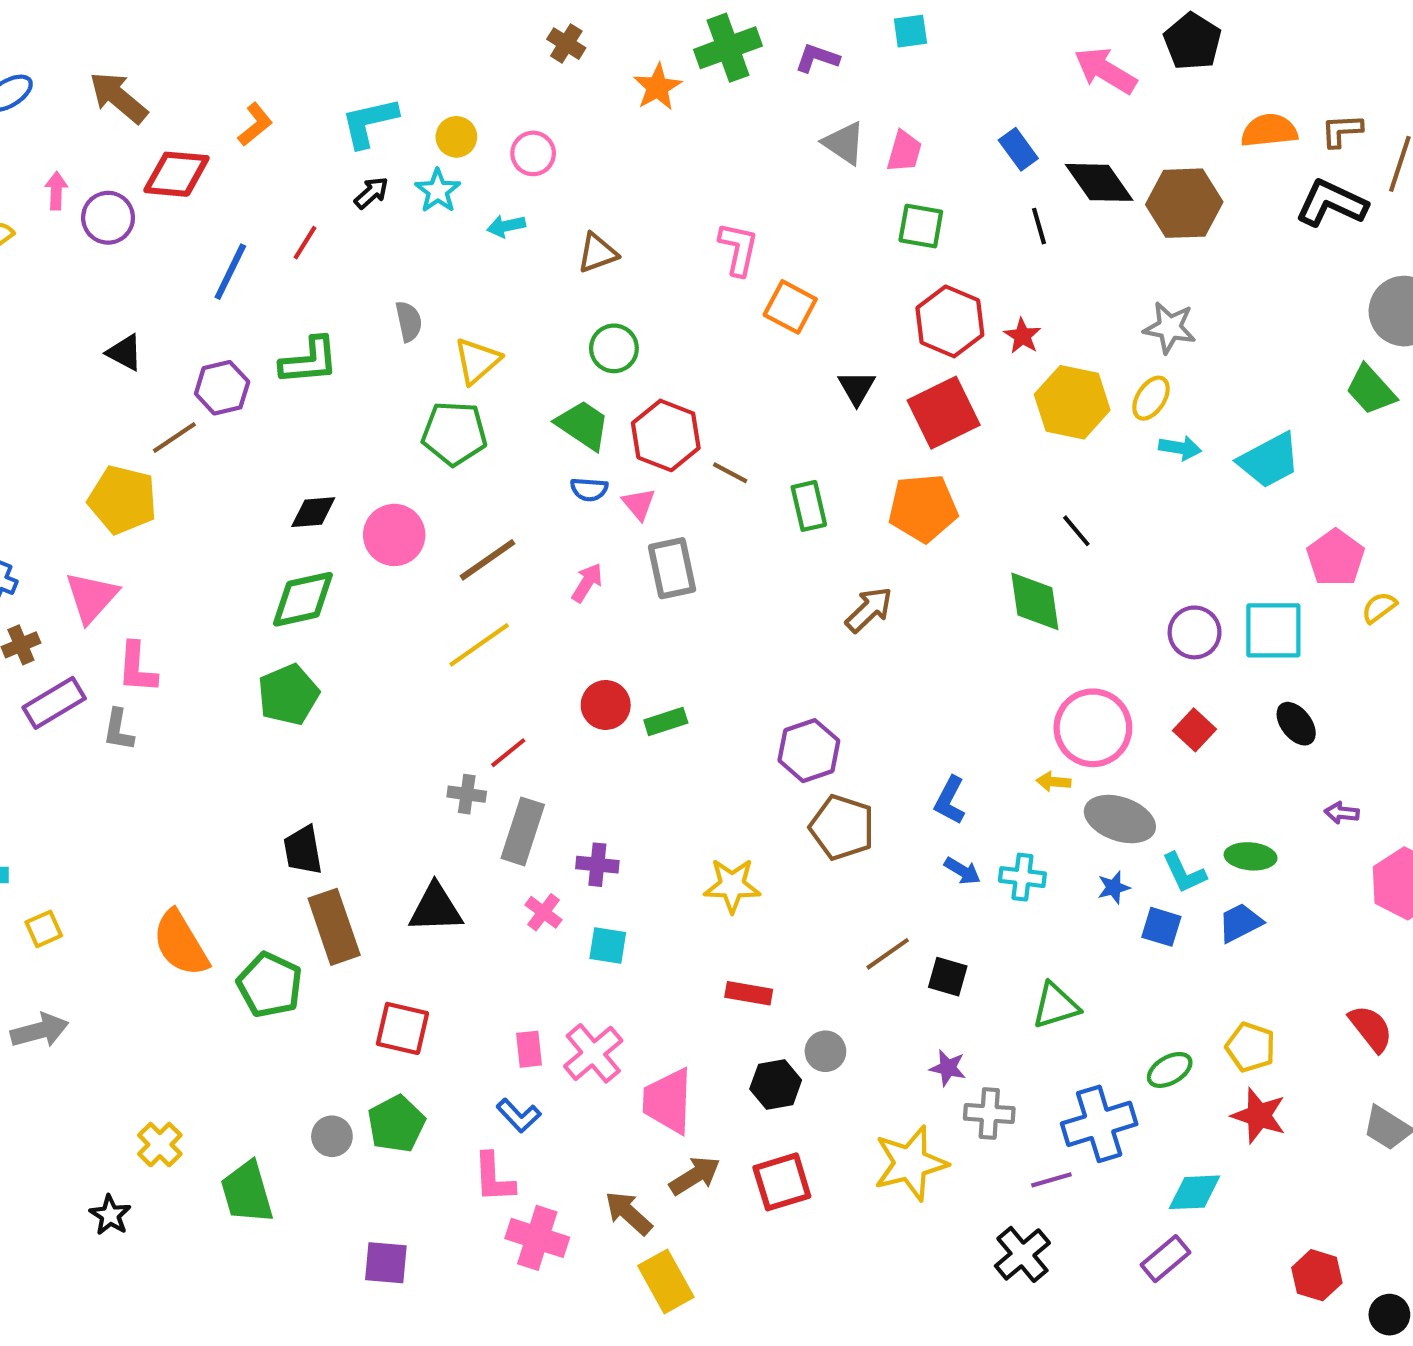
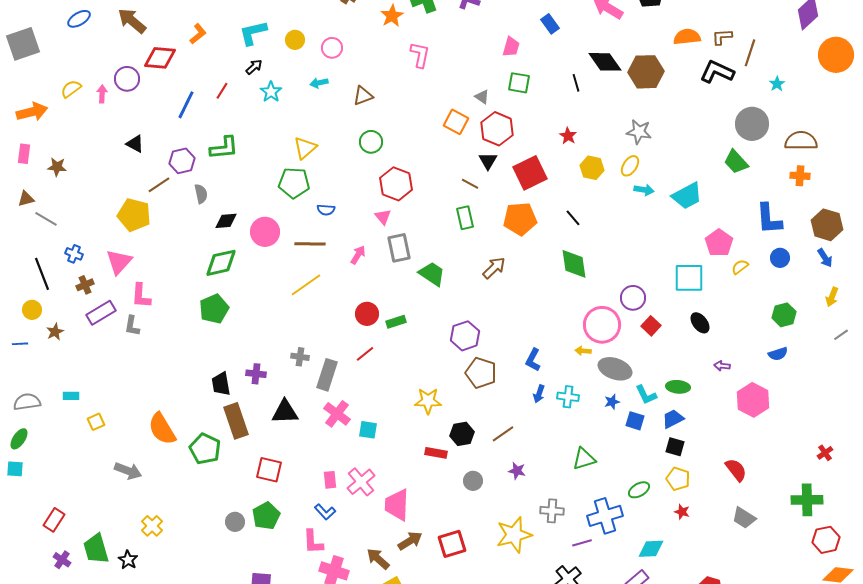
gray triangle: (844, 143) -> (482, 97), moved, size x0.7
blue rectangle: (1018, 149) -> (550, 24), moved
pink arrow: (56, 191) -> (102, 94), moved
cyan star: (438, 191) -> (271, 92), moved
pink L-shape: (738, 249) -> (420, 55), moved
gray semicircle: (409, 321) -> (201, 194), moved
red hexagon: (950, 321) -> (497, 129), moved
yellow hexagon: (1072, 402) -> (592, 168), size x0.7
green trapezoid: (583, 425) -> (432, 274), moved
brown line: (730, 473) -> (470, 184), moved
blue semicircle: (589, 489) -> (326, 210), moved
black line: (1076, 531) -> (573, 218), moved
brown line: (487, 560) -> (310, 244), turned 36
purple circle: (1195, 632) -> (633, 298), moved
red line: (508, 753) -> (365, 354), moved
purple cross: (597, 865) -> (256, 374), moved
blue arrow: (962, 871) -> (539, 394), turned 78
pink cross: (543, 912) -> (337, 414), size x1.5
black square: (948, 977) -> (675, 447), moved
gray arrow: (40, 1031) -> (128, 471), moved, turned 36
purple star: (948, 1068) -> (517, 471), moved
black hexagon: (776, 1084) -> (462, 434), moved
red star: (1259, 1116) -> (682, 512), size x0.6
green trapezoid: (247, 1192) -> (96, 549), moved

